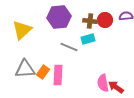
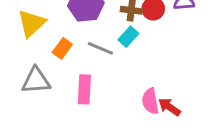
cyan rectangle: (88, 39) -> (128, 37), turned -32
orange rectangle: (43, 72) -> (62, 48), moved

